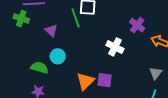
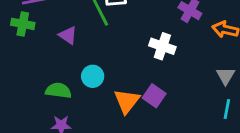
cyan circle: (58, 56) -> (93, 76), moved
purple square: (105, 80) -> (154, 96), turned 35

